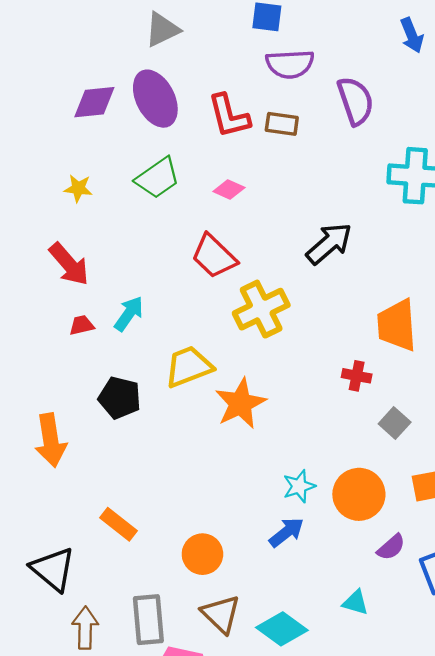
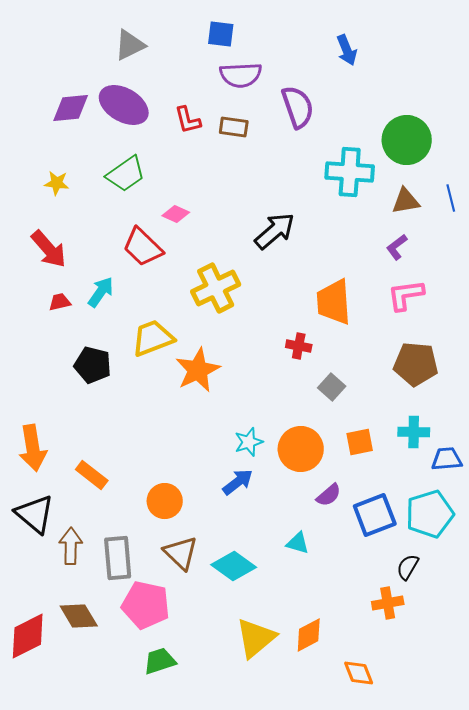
purple ellipse: (155, 99) -> (124, 105), turned -33
red L-shape: (229, 116) -> (188, 120), size x0.7
pink diamond: (229, 189) -> (176, 214), moved
red trapezoid: (214, 256) -> (143, 247), moved
orange arrow: (51, 440) -> (33, 448), moved
brown arrow: (85, 628) -> (71, 546), moved

